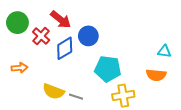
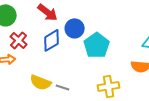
red cross: (41, 36) -> (19, 40), moved
cyan pentagon: (108, 69) -> (97, 45), moved, turned 30

